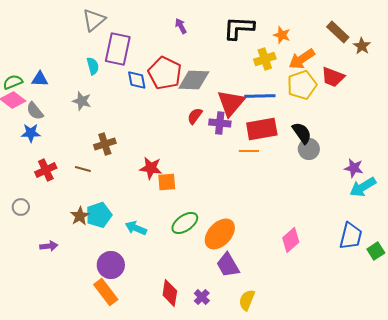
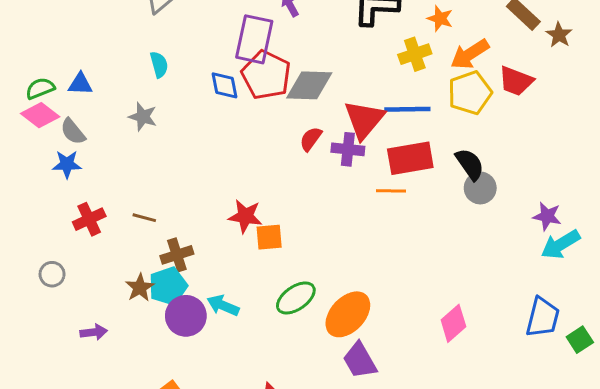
purple rectangle: (118, 49) -> (254, 39), moved
brown cross: (105, 144) -> (177, 255), moved
purple circle: (111, 265) -> (186, 316), moved

